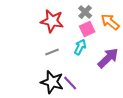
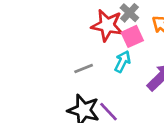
red star: (52, 21) -> (107, 25), moved

